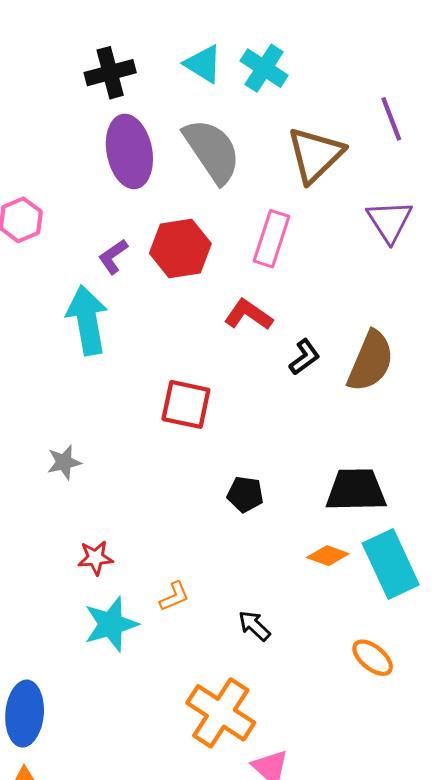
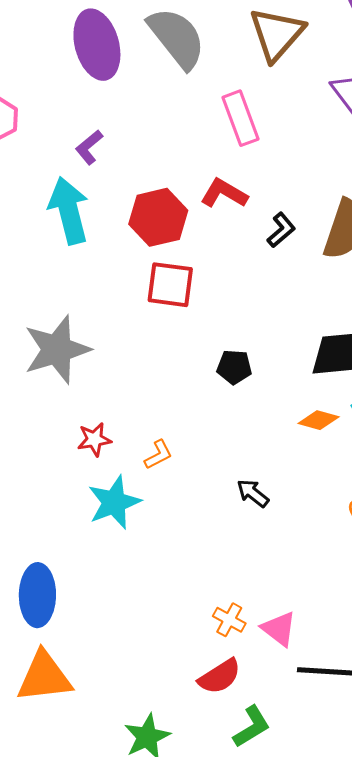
pink rectangle: (271, 239) -> (241, 118), turned -34
red hexagon: (180, 248) -> (158, 217), moved
gray star: (64, 462) -> (57, 350), size x2.0
orange L-shape: (174, 596) -> (158, 455), moved
orange cross: (221, 713) -> (229, 620), moved, size x0.5

